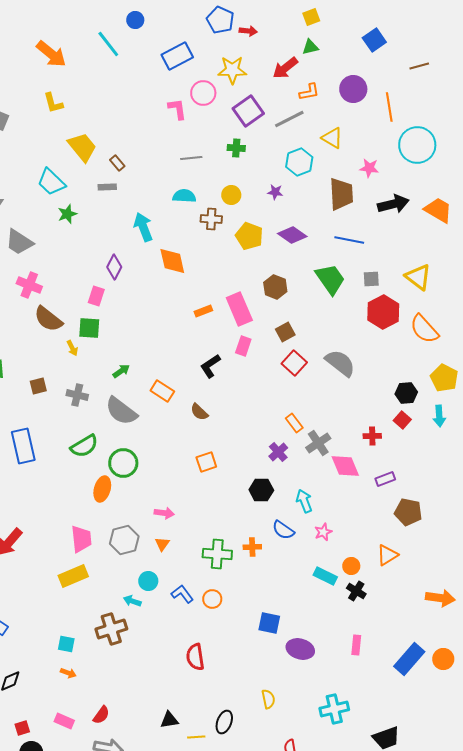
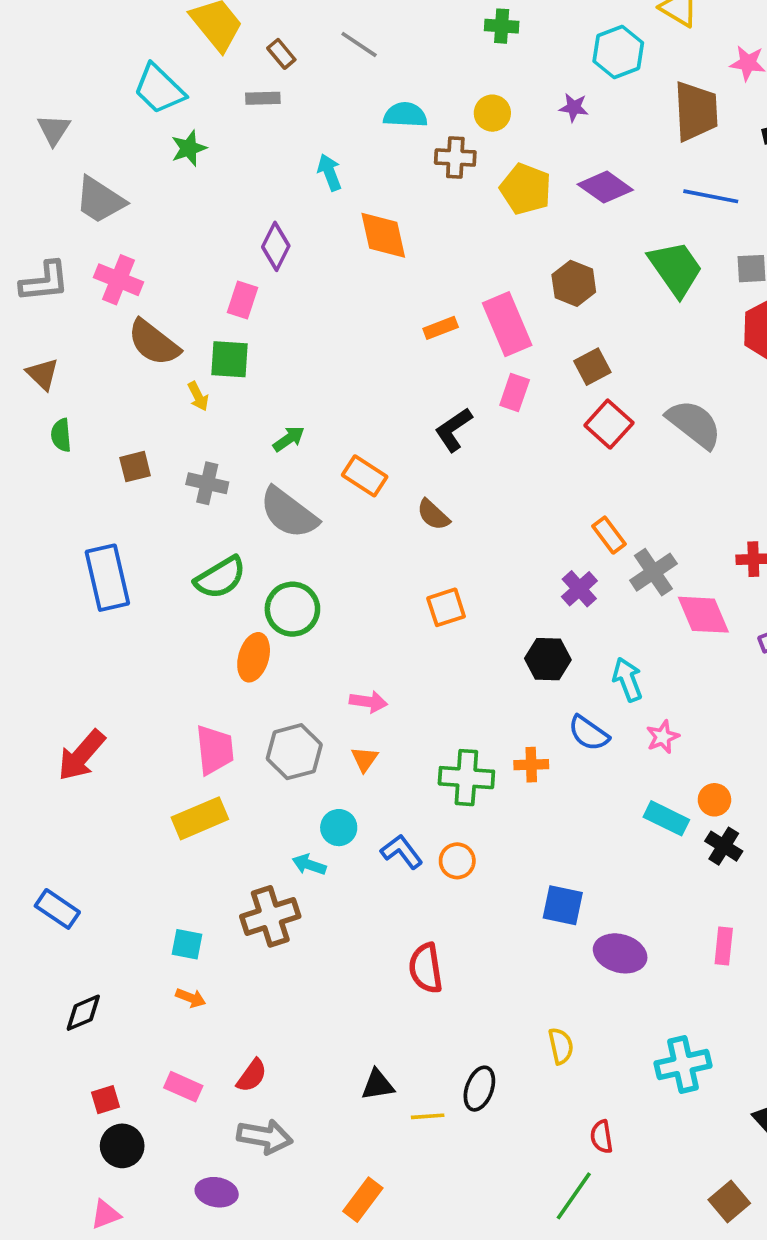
gray line: (191, 158) -> (359, 45), moved, turned 40
cyan arrow: (143, 227) -> (329, 172), size x0.7

